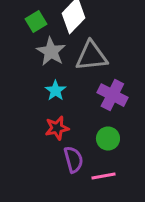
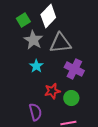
red star: (57, 128) -> (52, 91), moved
purple semicircle: (73, 160) -> (35, 112), moved

